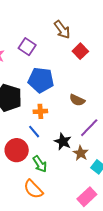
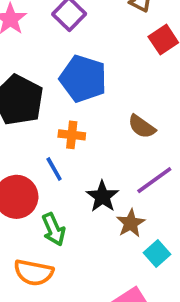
orange semicircle: (33, 189) -> (34, 273), turned -45

